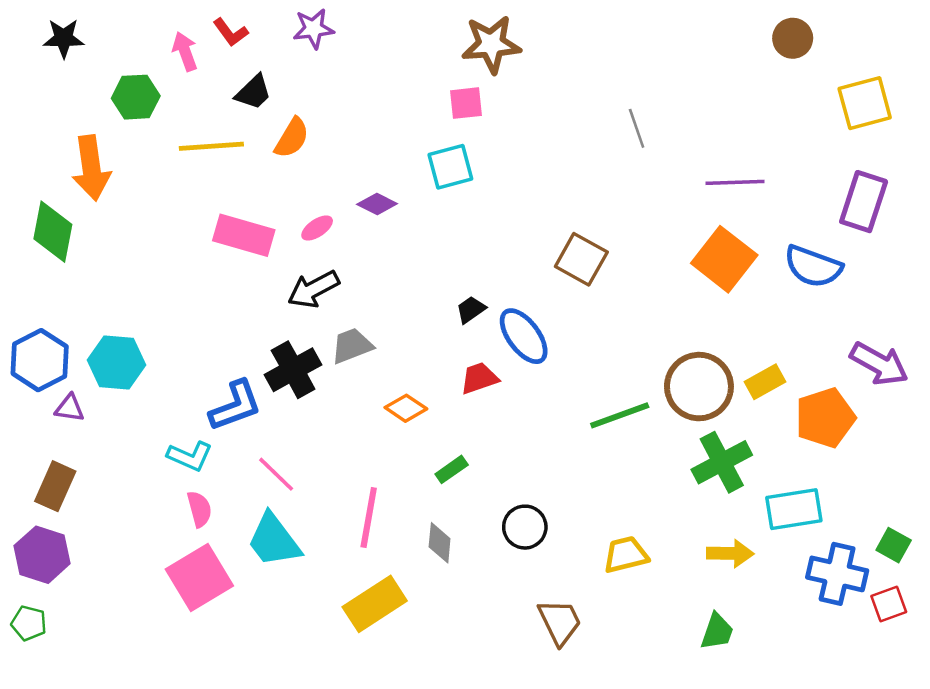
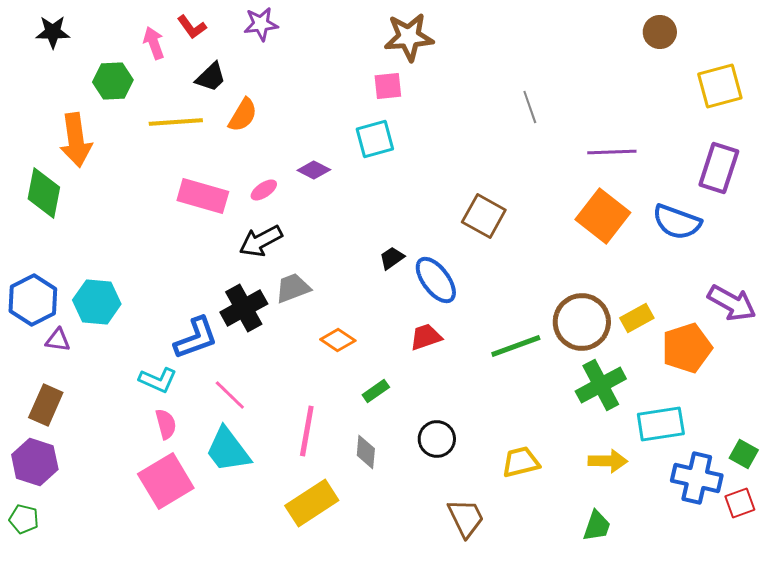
red trapezoid: (479, 378) -> (426, 337), moved

